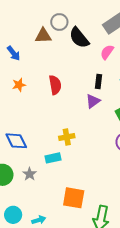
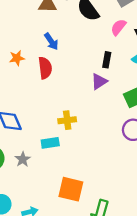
blue arrow: (14, 53) -> (51, 41), moved
red semicircle: (55, 85) -> (45, 68), moved

